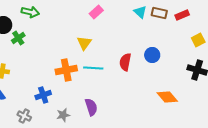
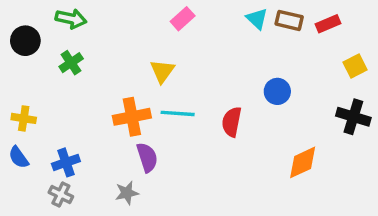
green cross: (18, 38) -> (71, 63), moved
red semicircle: (125, 62) -> (232, 122), moved
blue cross: (43, 95) -> (66, 162), moved
orange diamond: (167, 97) -> (303, 162), turned -75
purple semicircle: (91, 107) -> (147, 157), moved

